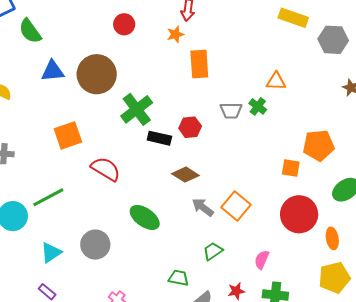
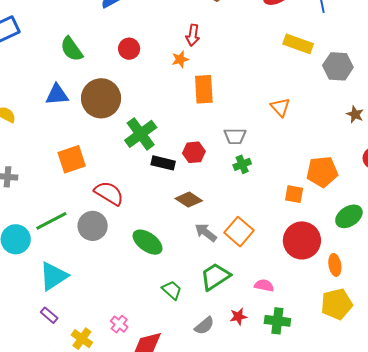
green semicircle: (30, 31) -> (72, 49), moved
orange triangle: (276, 81) -> (280, 107), turned 45
green cross: (258, 106) -> (242, 164), moved, turned 30
gray circle: (95, 245) -> (93, 226), moved
green trapezoid: (213, 251) -> (215, 277), size x1.5
cyan triangle: (51, 253) -> (53, 276), size x1.4
pink semicircle: (262, 260) -> (264, 285), turned 78
green trapezoid: (179, 278) -> (172, 290), moved, turned 30

